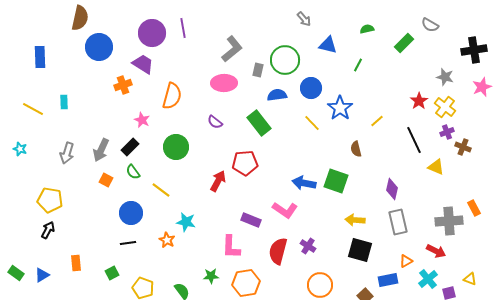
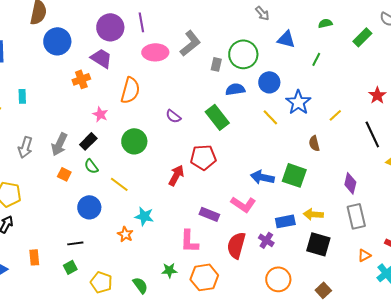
pink ellipse: (224, 83) -> (155, 52), moved
black line: (128, 243) -> (75, 243), moved
blue rectangle: (388, 280) -> (285, 221), moved

